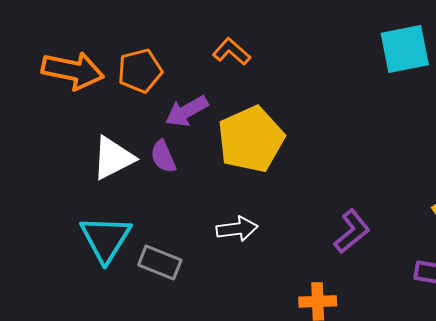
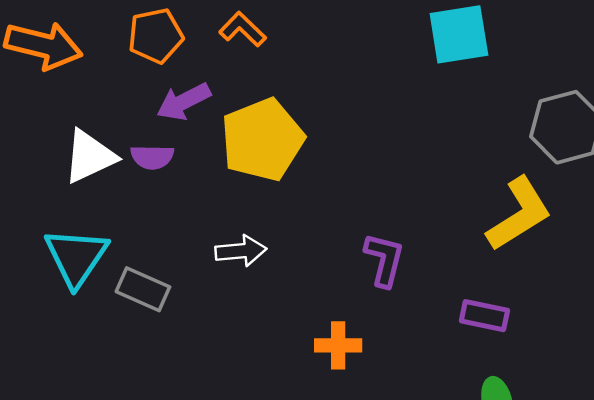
orange pentagon: (140, 71) -> (156, 36), moved
purple semicircle: (163, 157) -> (152, 157), turned -68
purple L-shape: (352, 231) -> (384, 260), turned -39

